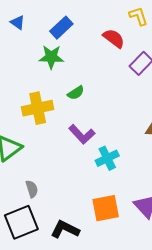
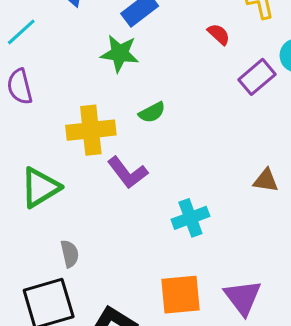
red semicircle: (114, 38) -> (219, 34), size x0.7
purple L-shape: (82, 134) -> (128, 173), moved

